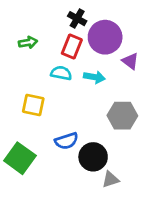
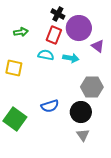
yellow square: (33, 105) -> (14, 68), moved
black circle: (93, 157) -> (81, 112), moved
gray triangle: (110, 179) -> (83, 135), turned -48

